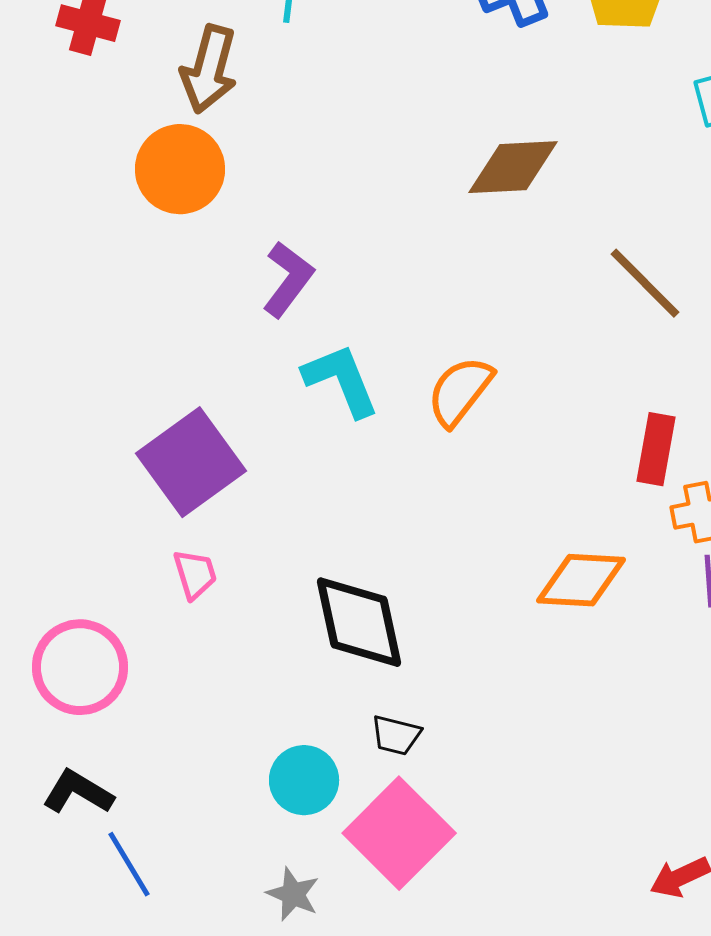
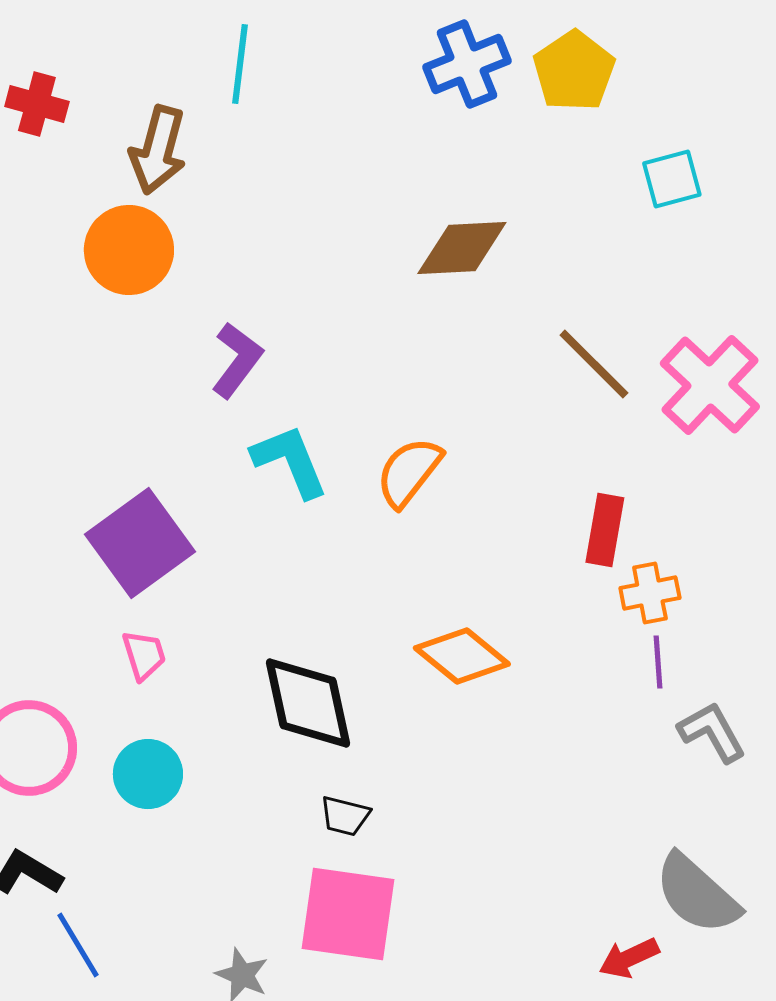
orange diamond: (581, 580) -> (462, 656), moved, turned 36
cyan circle: (304, 780) -> (148, 774), moved
pink square: (399, 833) -> (348, 914), turned -37

